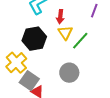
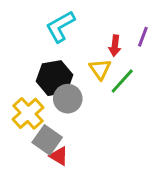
red arrow: (60, 17) -> (115, 46), moved
gray circle: (69, 73) -> (68, 99), moved

